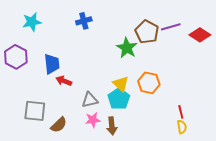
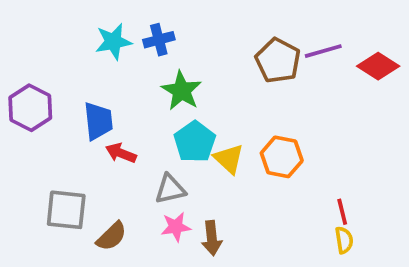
cyan star: (32, 22) -> (113, 42), moved
green star: (127, 48) -> (181, 91), moved
cyan pentagon: (119, 99) -> (195, 142), moved

